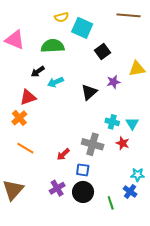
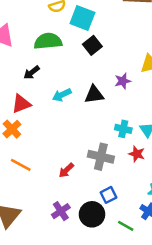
black square: (102, 52) -> (92, 45), moved
cyan arrow: (55, 82) -> (62, 95), moved
black triangle: (89, 92) -> (94, 95), turned 36
blue square: (83, 170) -> (109, 195), moved, turned -32
green line: (111, 203) -> (126, 226), turned -40

